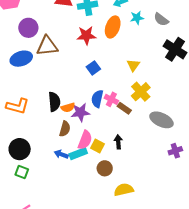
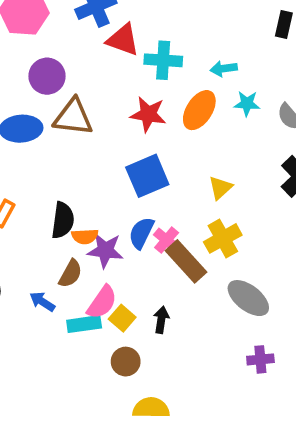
blue square: (93, 68) -> (147, 176), size x1.6
brown rectangle: (124, 108) -> (186, 261), size x1.6
blue arrow: (61, 154) -> (42, 302), moved

